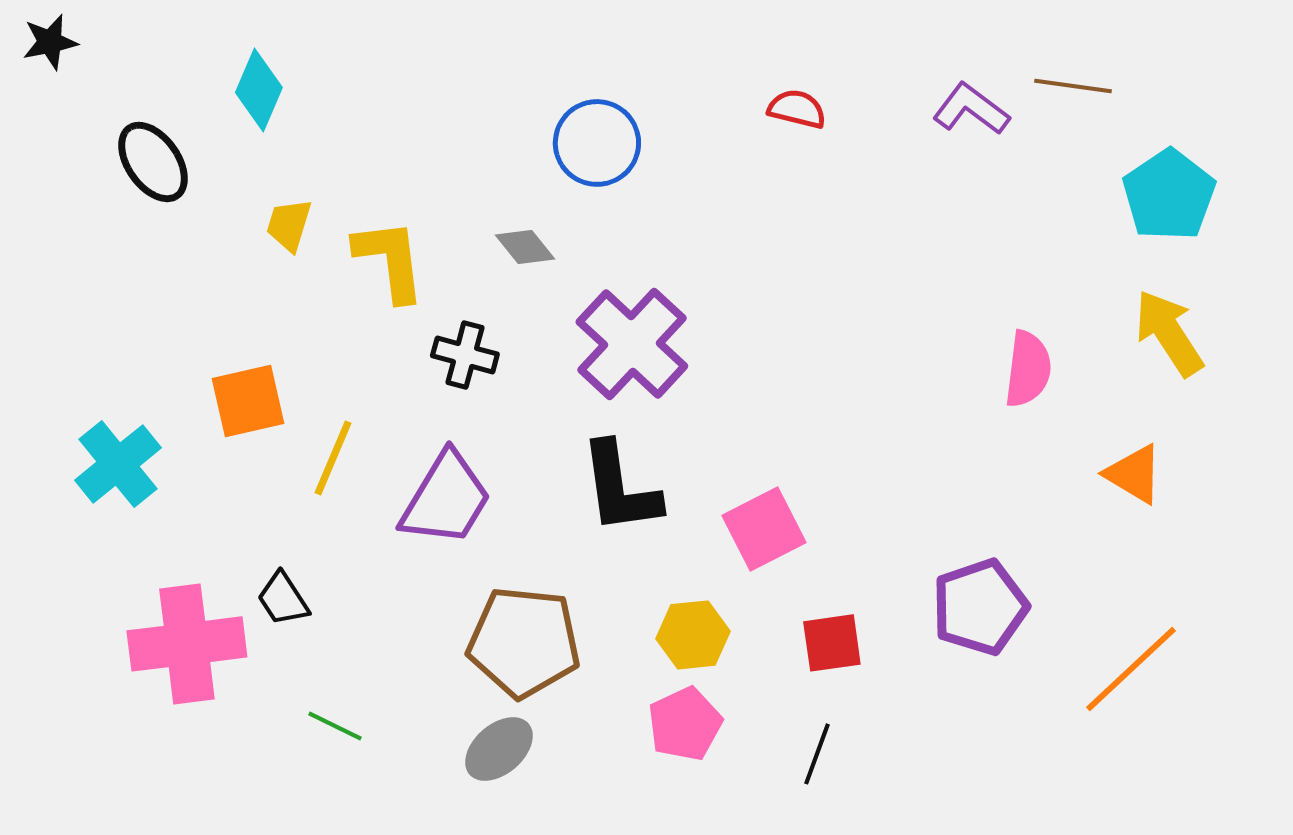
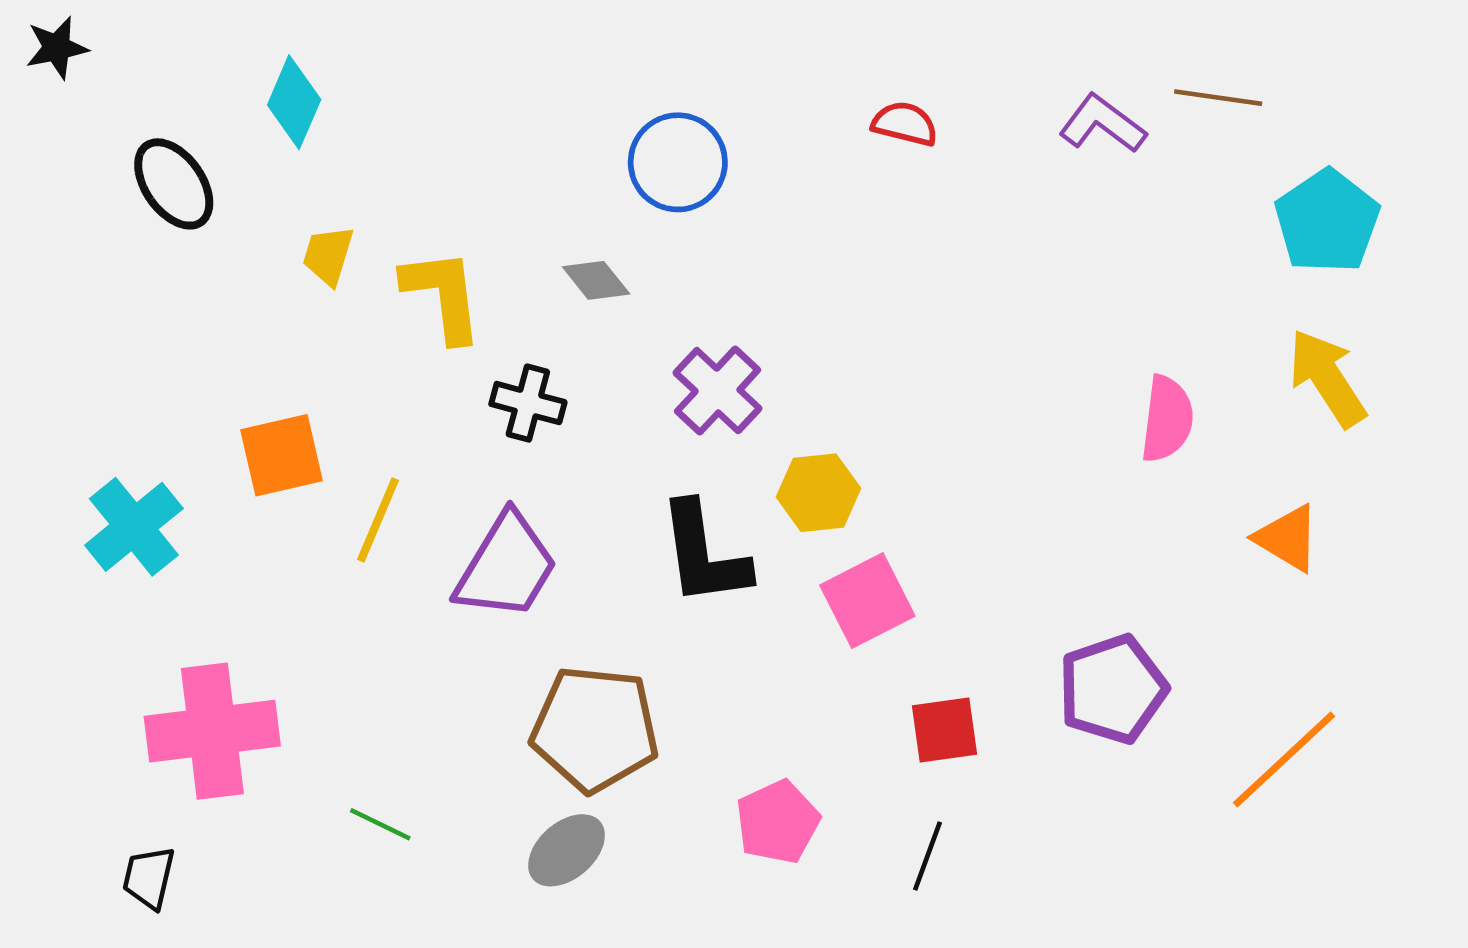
purple cross: (632, 344) -> (718, 391), size x0.7
black trapezoid: (283, 599) -> (149, 878), moved, turned 46
yellow hexagon: (693, 635) -> (819, 493), moved

